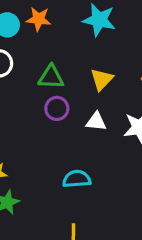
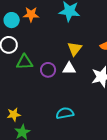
green triangle: (51, 77) -> (25, 62), moved
white triangle: (96, 122) -> (69, 68), moved

